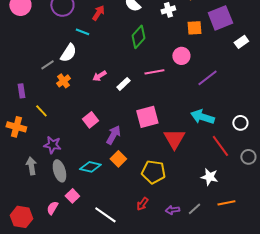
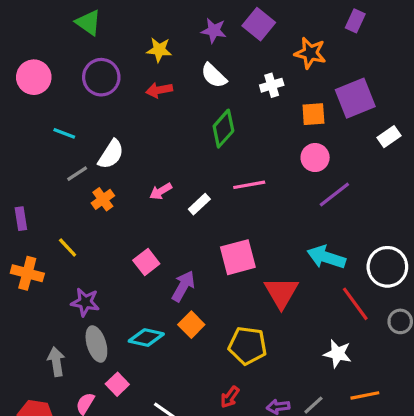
red arrow: (98, 13) -> (159, 90), turned -133
cyan line: (82, 32) -> (64, 133), moved
pink circle: (181, 56) -> (315, 158), moved
purple rectangle: (21, 91) -> (21, 219), moved
white circle: (240, 123) -> (387, 267), size x1.6
gray arrow: (31, 166) -> (56, 362), moved

